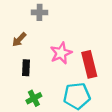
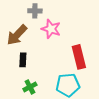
brown arrow: (19, 40) -> (17, 35), size x1.6
pink star: (61, 53) -> (51, 29), moved, turned -30

